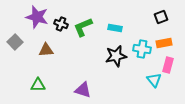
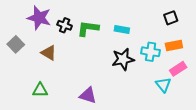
green L-shape: (83, 27) -> (88, 28), turned 30
brown triangle: (46, 50) -> (49, 53), turned 35
pink rectangle: (168, 65) -> (178, 69), turned 42

